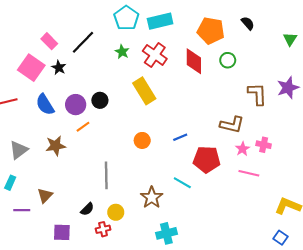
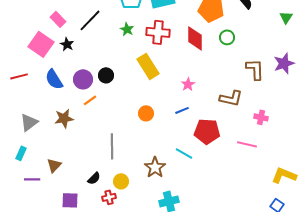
red cross: (155, 55) -> (158, 32), turned -30
pink star: (242, 149) -> (188, 84), moved

